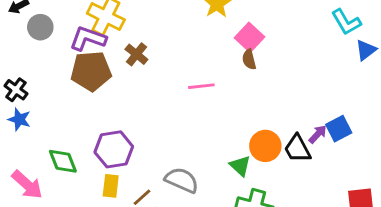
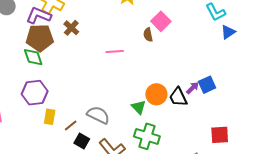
pink square: (249, 37) -> (161, 21), moved
purple hexagon: (114, 149) -> (35, 93), moved
green diamond: (63, 161) -> (33, 57), moved

